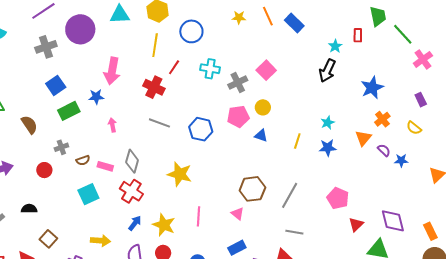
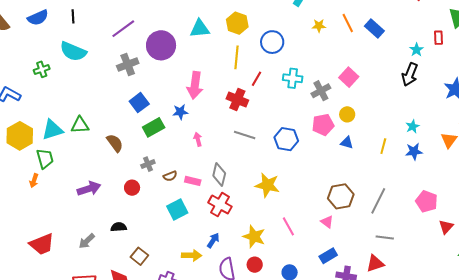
pink line: (199, 216) -> (288, 226), turned -30
blue arrow: (135, 223) -> (213, 240), moved

